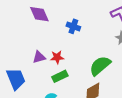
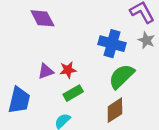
blue cross: (73, 26) -> (112, 44), moved, size x1.5
blue trapezoid: (16, 79) -> (19, 100), turned 40

